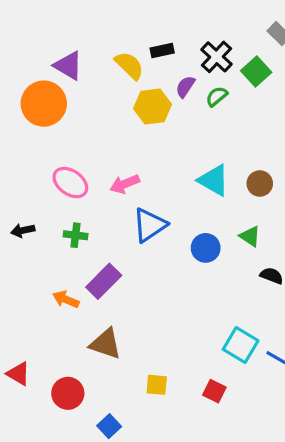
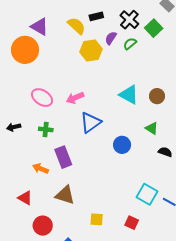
blue circle: (206, 248) -> (122, 145), moved
purple rectangle: (104, 281) -> (63, 157), turned -65
red triangle: (18, 374) -> (25, 198), moved

